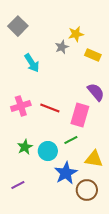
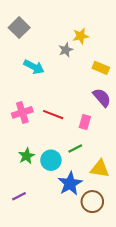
yellow rectangle: (93, 55) -> (101, 68), moved
cyan arrow: (32, 63) -> (34, 67), turned -30
pink rectangle: (80, 115) -> (85, 122), size x0.6

